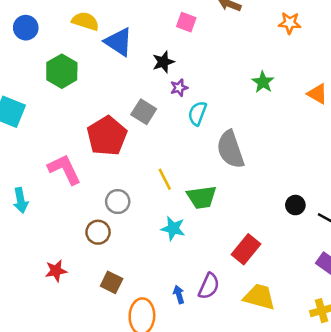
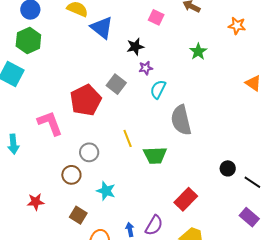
green hexagon: (62, 71) -> (28, 40), moved
green star: (263, 82) -> (198, 52), moved
cyan star: (173, 228) -> (106, 191), moved

